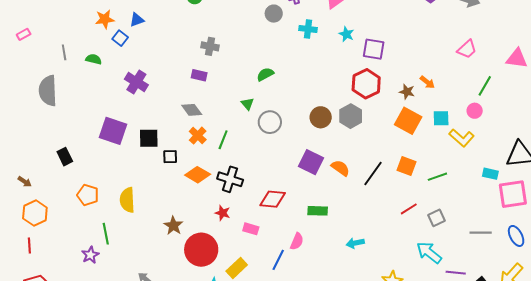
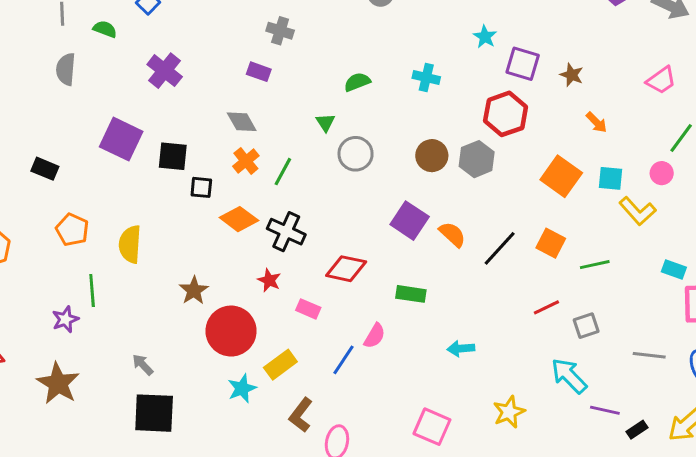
cyan cross: (308, 29) -> (426, 78), moved
gray semicircle: (48, 91) -> (66, 69), moved, size x0.7
brown star: (407, 92) -> (572, 75), moved
black rectangle: (65, 157) -> (45, 169), turned -48

